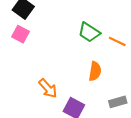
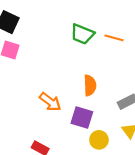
orange semicircle: (95, 71) -> (90, 85), moved

